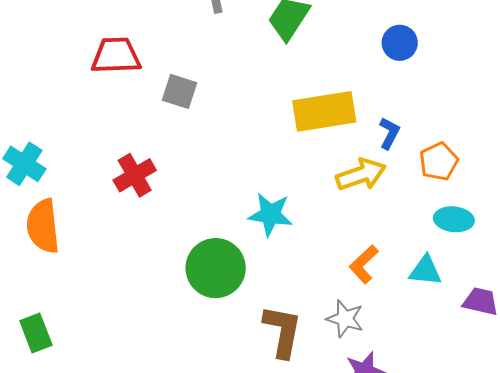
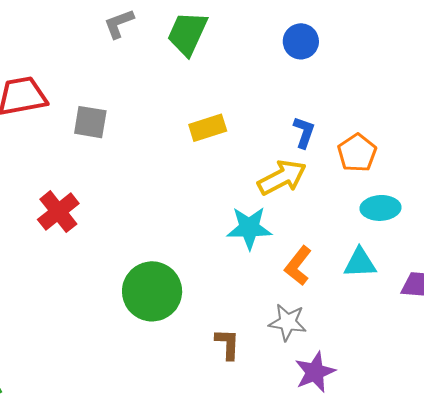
yellow rectangle: (324, 111) -> (208, 128), moved, size x0.6
cyan star: (270, 214) -> (249, 228), moved
brown L-shape: (282, 331) -> (228, 344), size x0.6

